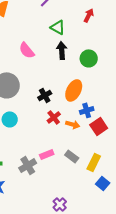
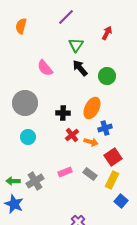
green triangle: (58, 27) -> (76, 45), turned 35
black arrow: (62, 50) -> (80, 68), turned -36
black cross: (45, 95) -> (63, 113), turned 32
red square: (99, 126) -> (113, 157), moved
gray cross: (28, 165) -> (35, 181), moved

